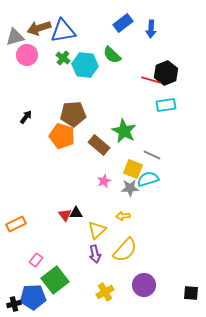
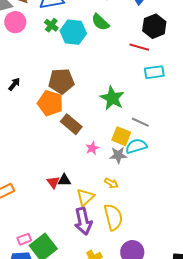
black hexagon: (166, 73) -> (154, 26), moved
brown rectangle: (99, 145) -> (71, 124), moved
yellow arrow: (123, 216) -> (111, 183), turned -144
yellow semicircle: (125, 250) -> (113, 217), turned -56
purple arrow: (95, 254) -> (83, 221), size x1.5
pink rectangle: (36, 260) -> (24, 239), moved, turned 32

